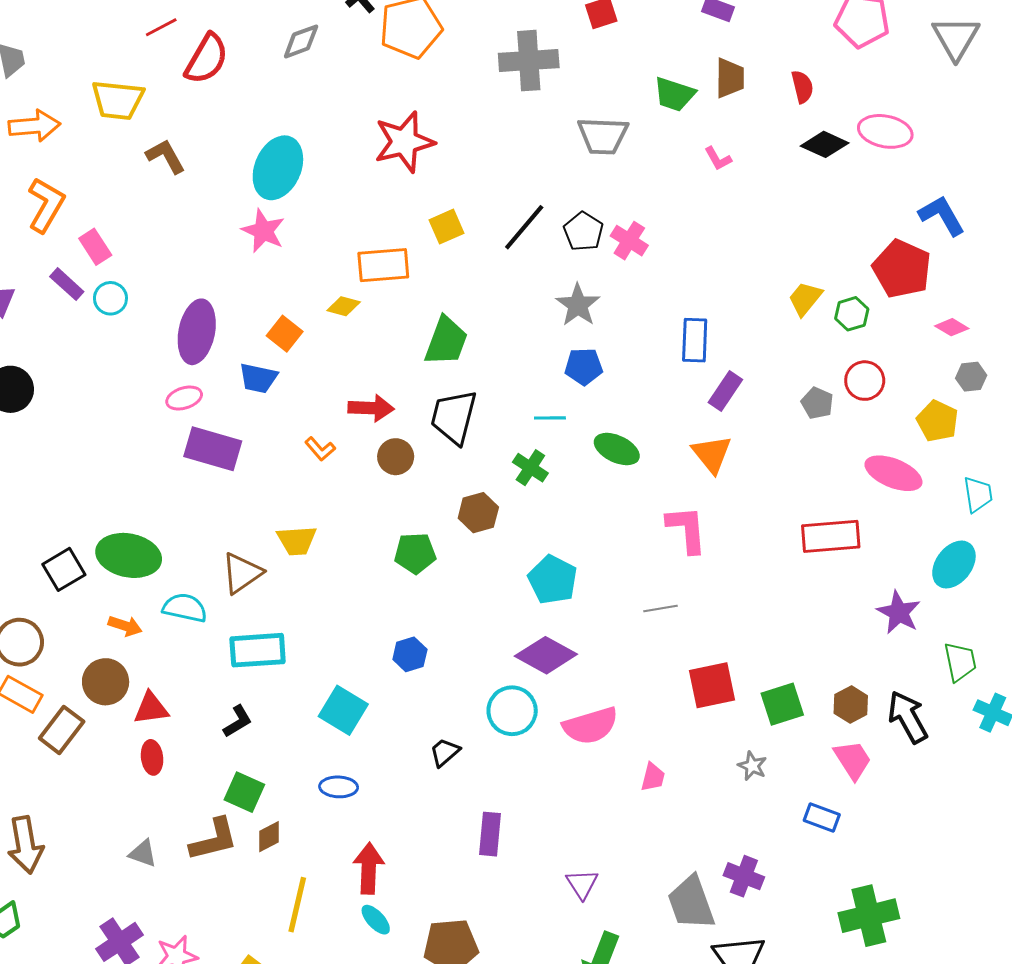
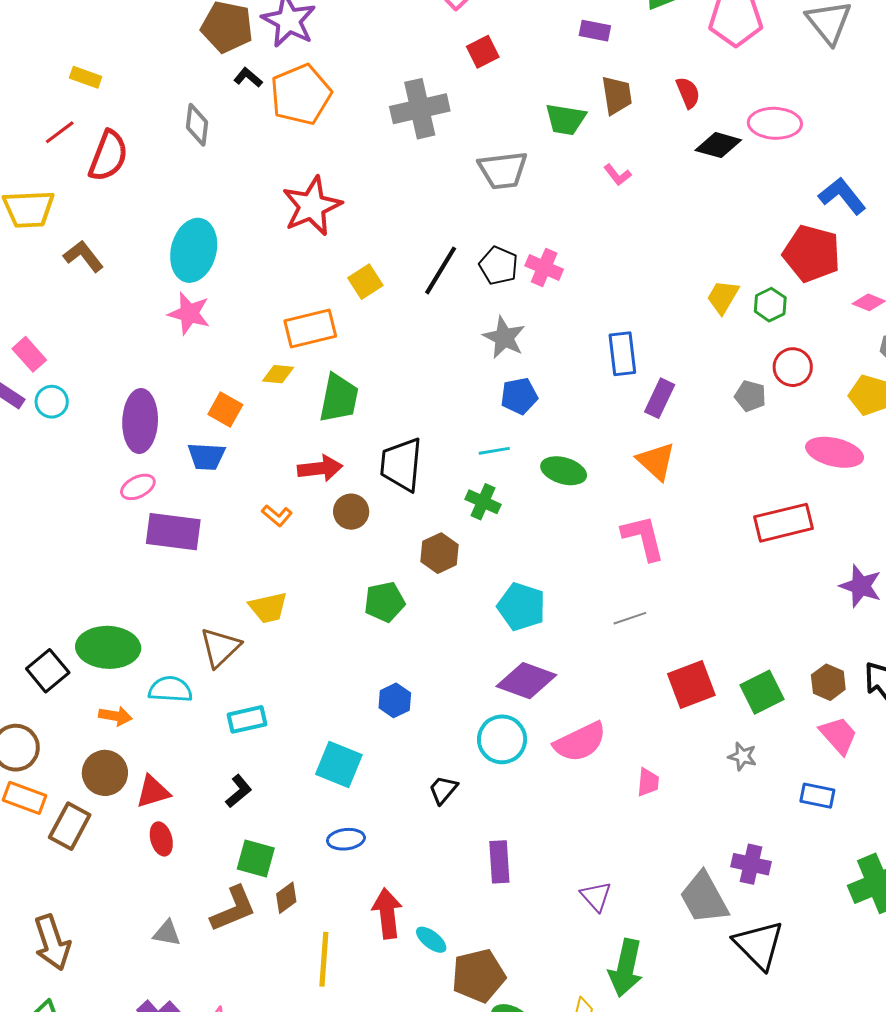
gray diamond: (301, 41) -> (197, 125), turned -54
green trapezoid: (446, 341) -> (339, 398), moved
cyan rectangle: (258, 650) -> (247, 719), size x0.7
cyan ellipse: (376, 920) -> (431, 940), moved

